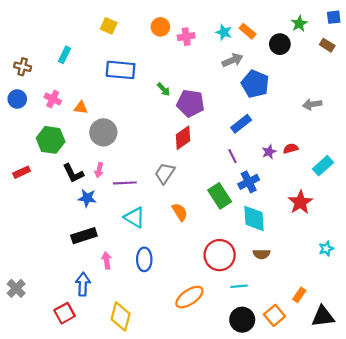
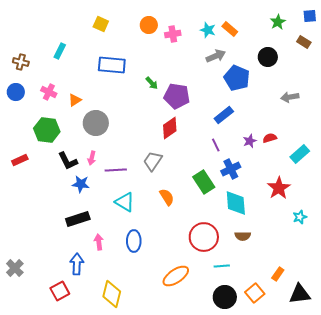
black circle: (280, 44) -> (268, 57), moved
orange triangle: (81, 108) -> (75, 100), turned -40
cyan star: (326, 249) -> (300, 217), moved

